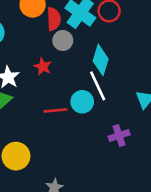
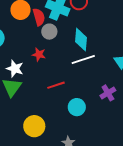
white line: (98, 86) -> (83, 59), turned -70
cyan circle: (82, 102) -> (77, 107), moved

